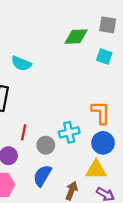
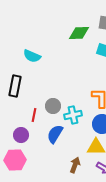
gray circle: (46, 145) -> (53, 106), moved
blue semicircle: (42, 176) -> (55, 134), moved

